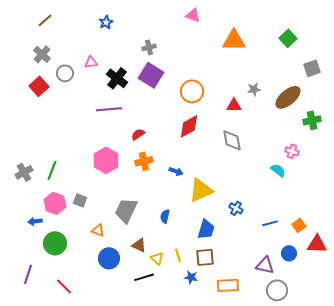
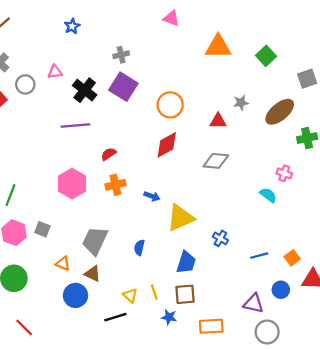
green square: (288, 38) -> (266, 56), moved
gray diamond: (232, 140) -> (216, 161), turned -75
brown triangle: (139, 245) -> (93, 274), moved

